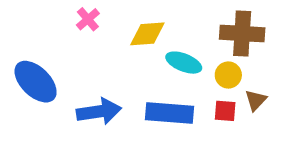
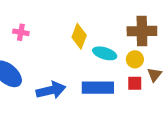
pink cross: (88, 19) -> (21, 32), moved, turned -35
yellow diamond: (147, 34) -> (79, 36), turned -60

